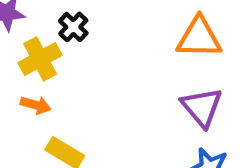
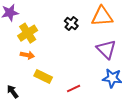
black cross: (73, 27) -> (71, 24), moved

